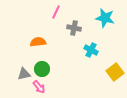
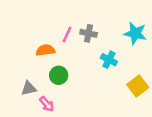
pink line: (56, 12) -> (67, 35), moved
cyan star: (105, 18) -> (135, 33), moved
green circle: (42, 69) -> (59, 75), moved

